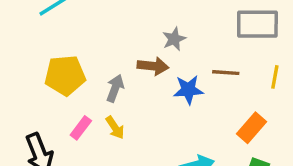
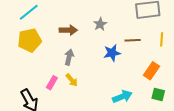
brown arrow: (153, 66) -> (68, 30), moved
yellow pentagon: (65, 75) -> (30, 40), moved

